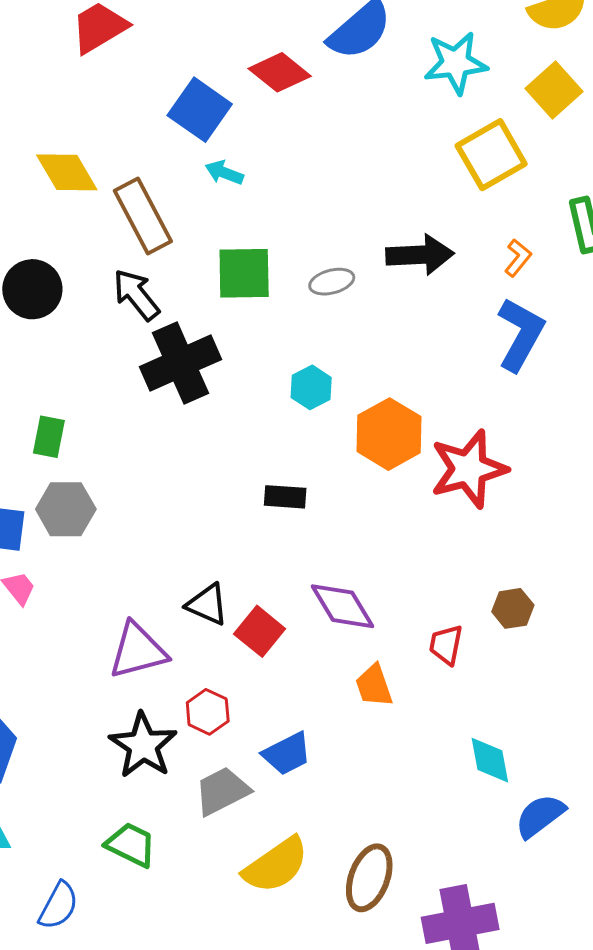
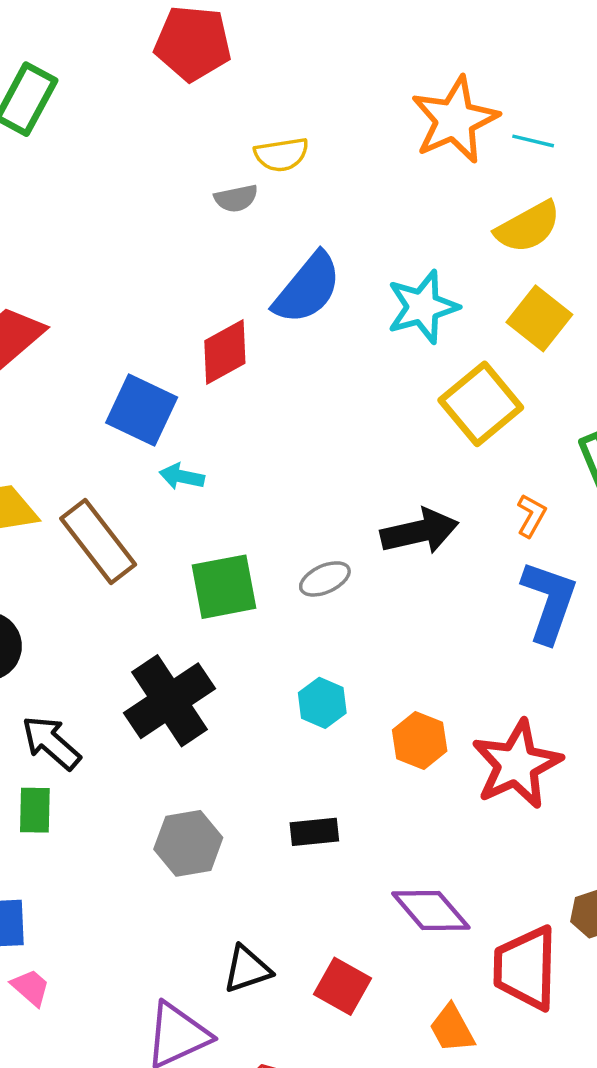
red diamond: (280, 72) -> (225, 352), turned -58
black arrow: (136, 295) -> (51, 743), moved
orange hexagon: (389, 434) -> (420, 741), size x0.7
gray hexagon: (66, 509) -> (188, 843), moved
black triangle: (207, 605) -> (247, 969), turned -33
purple diamond: (343, 606) -> (431, 910), moved
red square: (260, 631) -> (342, 986), moved
red trapezoid: (446, 645) -> (526, 968), size x1.8

